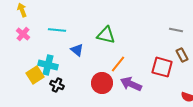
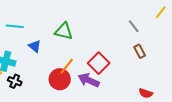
gray line: (176, 30) -> (134, 26), turned 40
orange line: (118, 64) -> (67, 66), moved
red square: (162, 67) -> (99, 63), moved, turned 30

